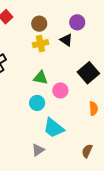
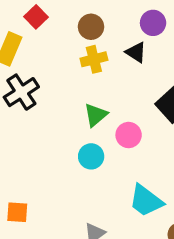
green triangle: (41, 78) -> (96, 115), turned -49
cyan trapezoid: (54, 128) -> (146, 201), moved

